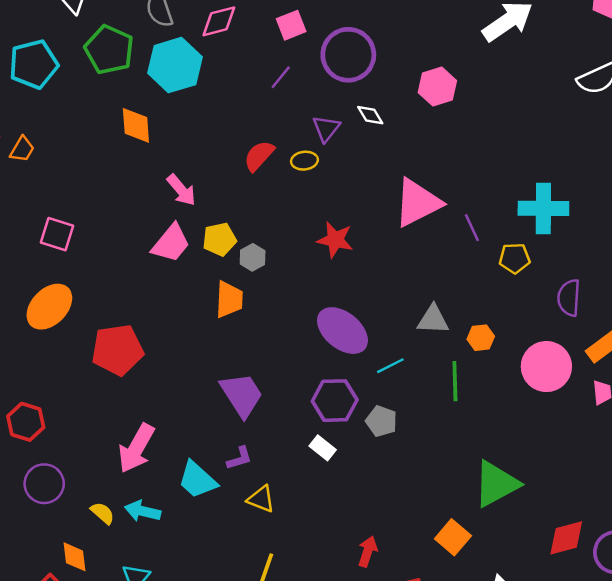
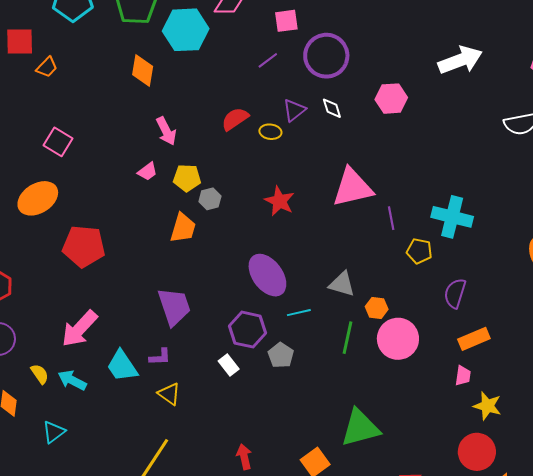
pink trapezoid: (171, 243) -> (147, 172), size x0.6
pink circle: (546, 367) -> (398, 339), moved
red arrow: (368, 551) -> (244, 457), turned -45

